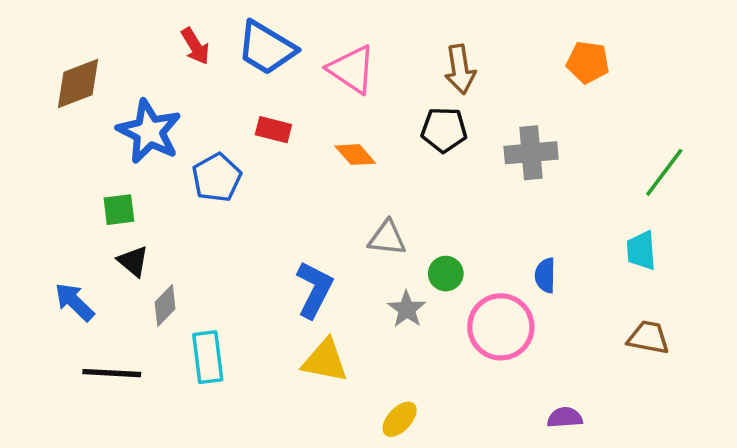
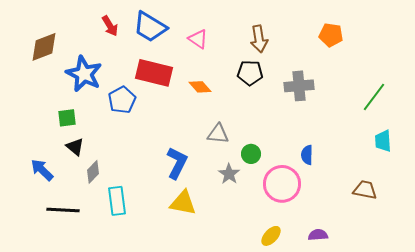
pink triangle: (352, 69) -> (198, 39), size x0.7
red rectangle: (273, 130) -> (154, 73), size x1.8
cyan trapezoid: (641, 250) -> (383, 141), moved
yellow ellipse: (400, 419) -> (271, 236), moved

